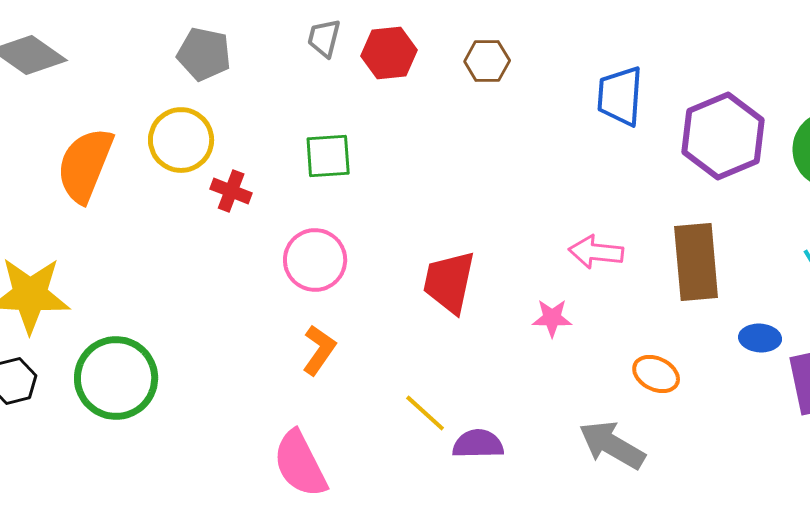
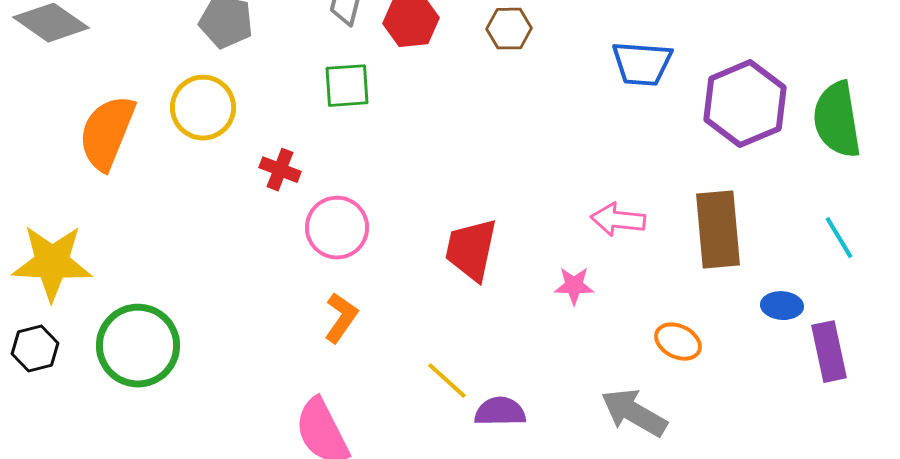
blue trapezoid: (620, 96) -> (642, 64), turned -90
green square: (328, 156) -> (347, 86), moved
red cross: (231, 191) -> (280, 170), moved

